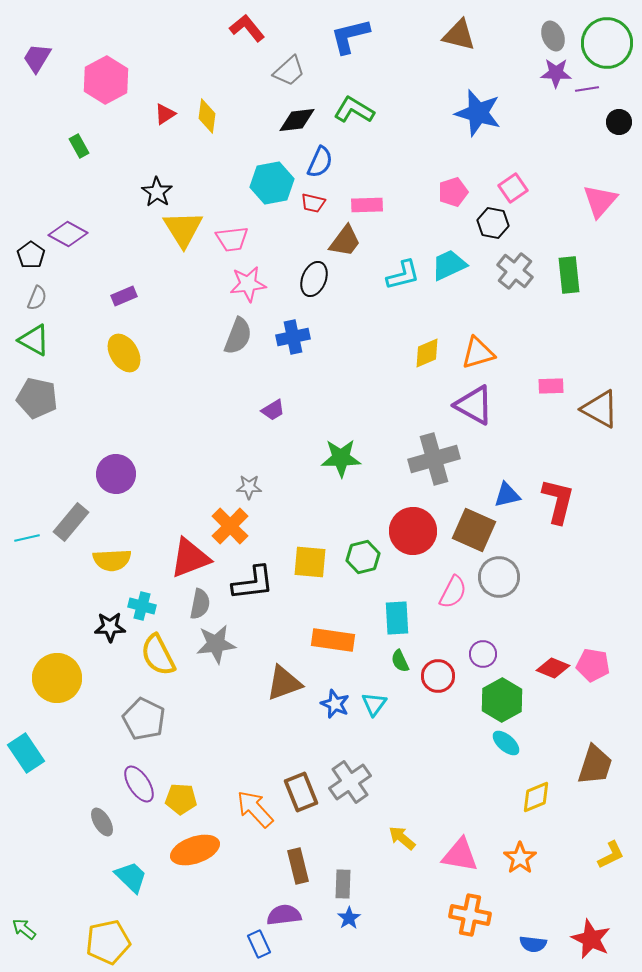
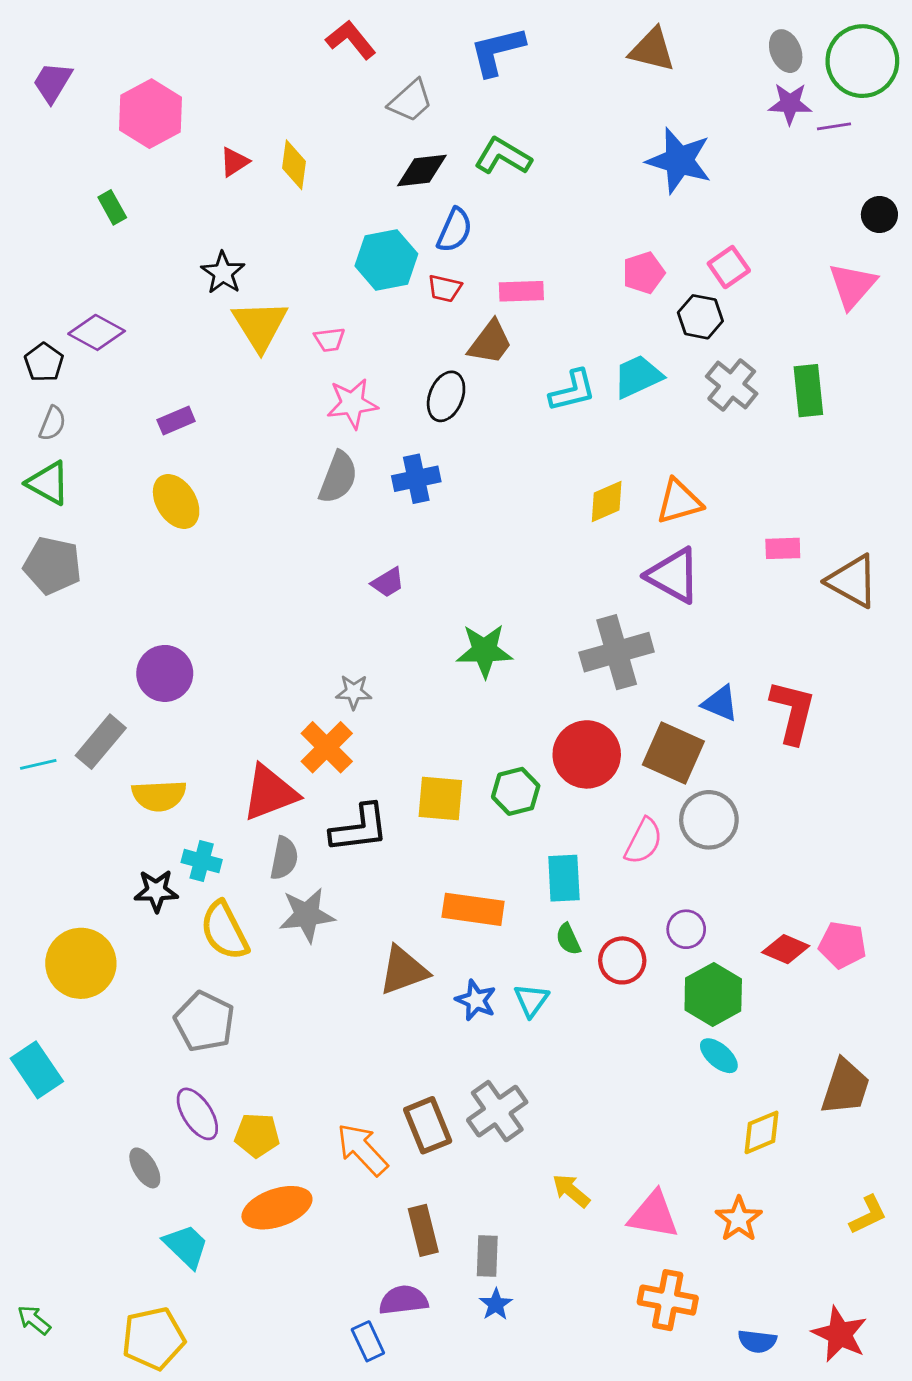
black circle: (619, 122) -> (879, 214), moved
pink trapezoid: (232, 239) -> (330, 340), size x0.7
blue triangle: (507, 495) -> (720, 703), turned 36

